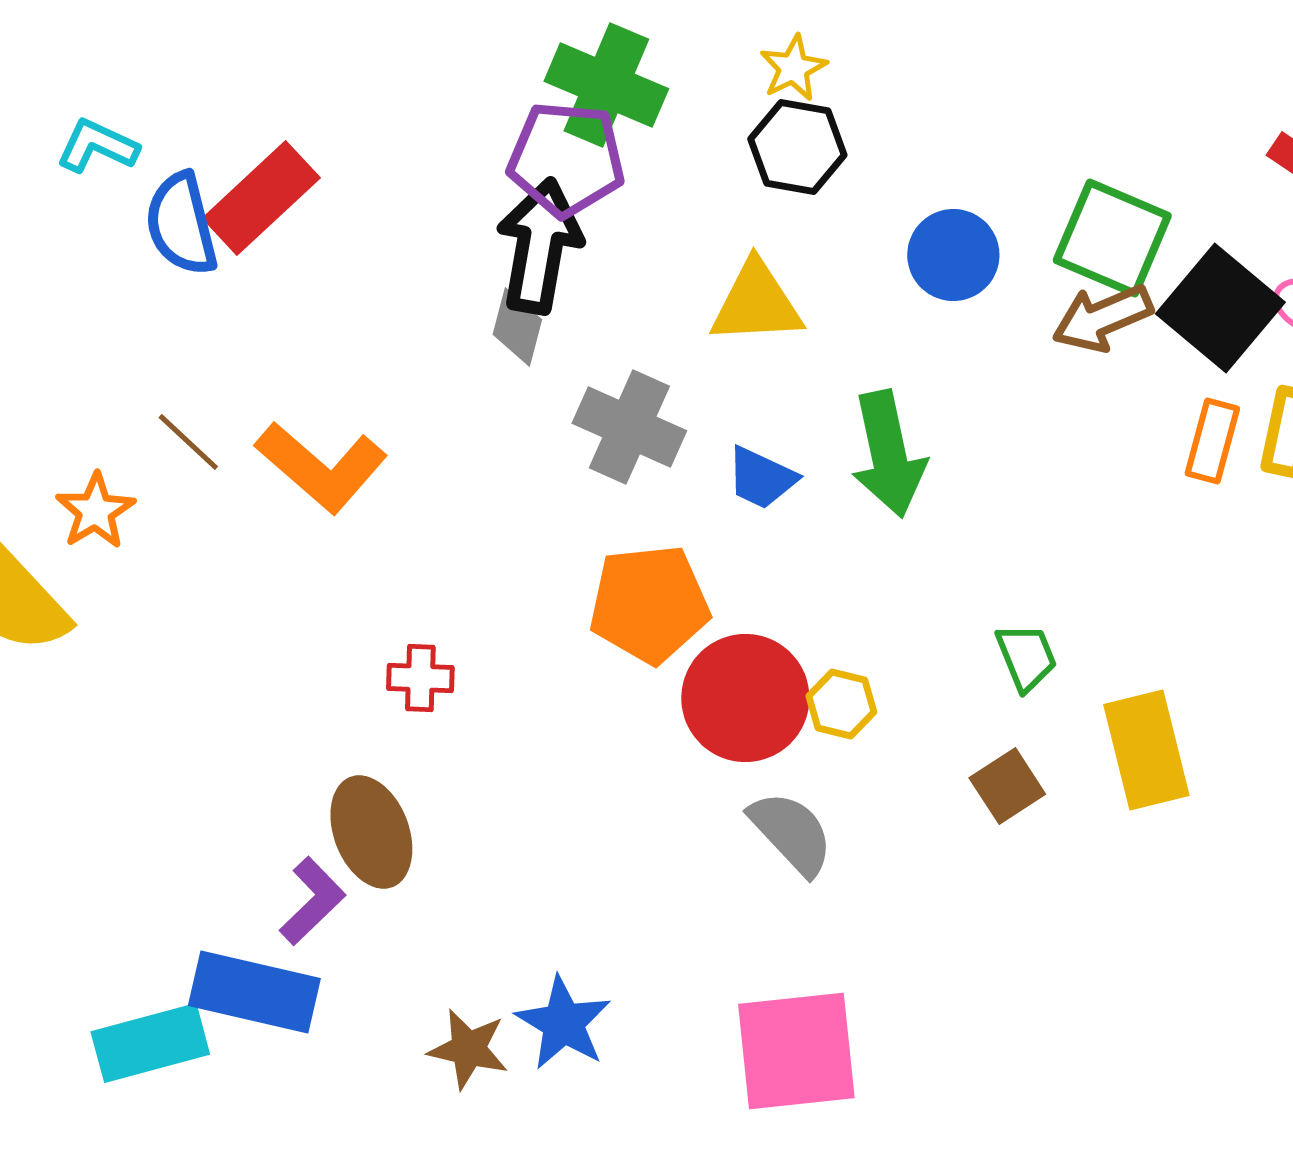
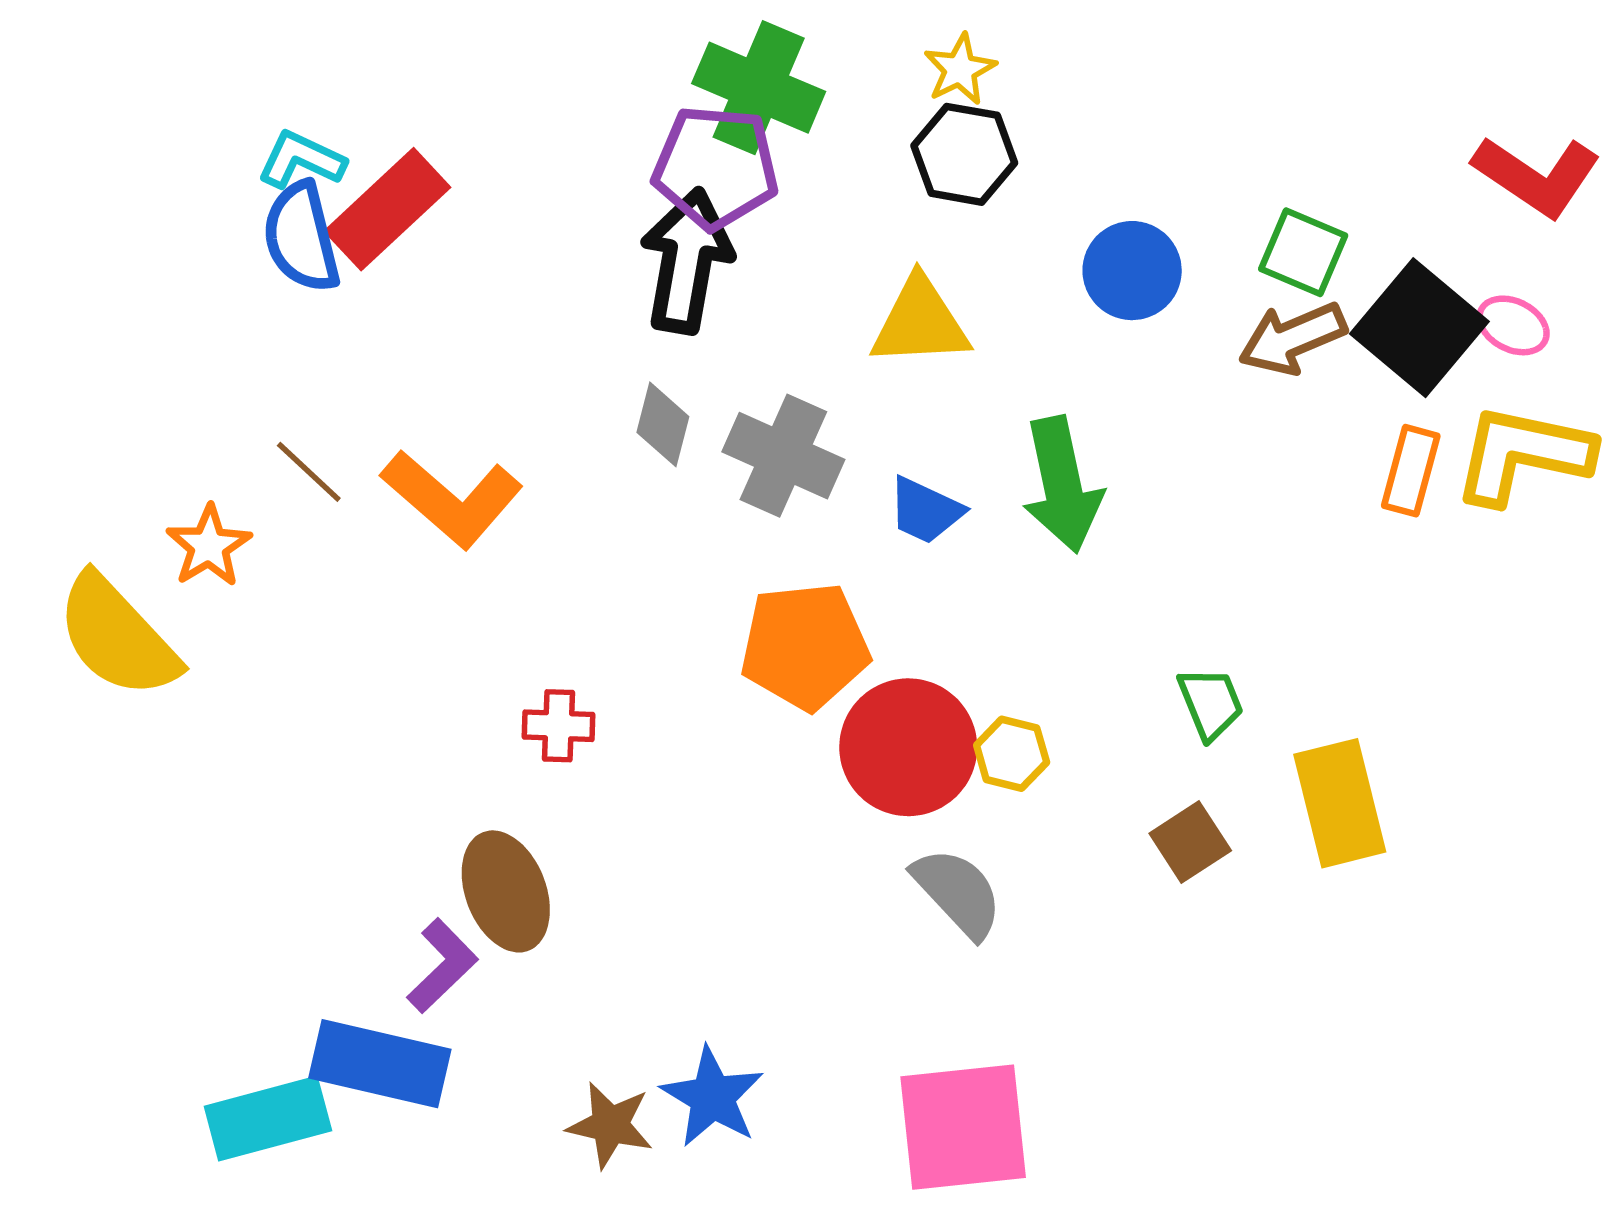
cyan L-shape: (97, 146) -> (301, 160), moved
green square: (1112, 238) -> (1303, 252), size x0.7
gray diamond: (517, 327) -> (663, 424), moved

